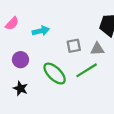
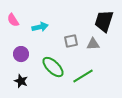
pink semicircle: (12, 23) -> (13, 20), turned 104
green line: (87, 70) -> (83, 76), moved

